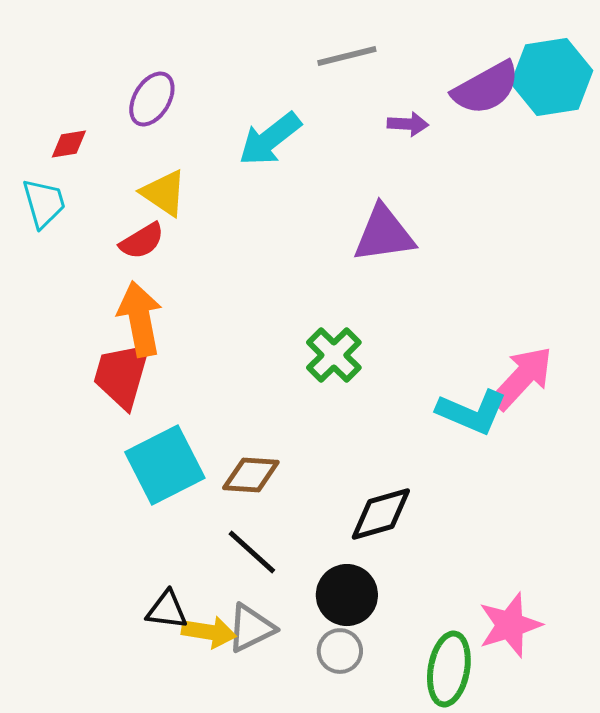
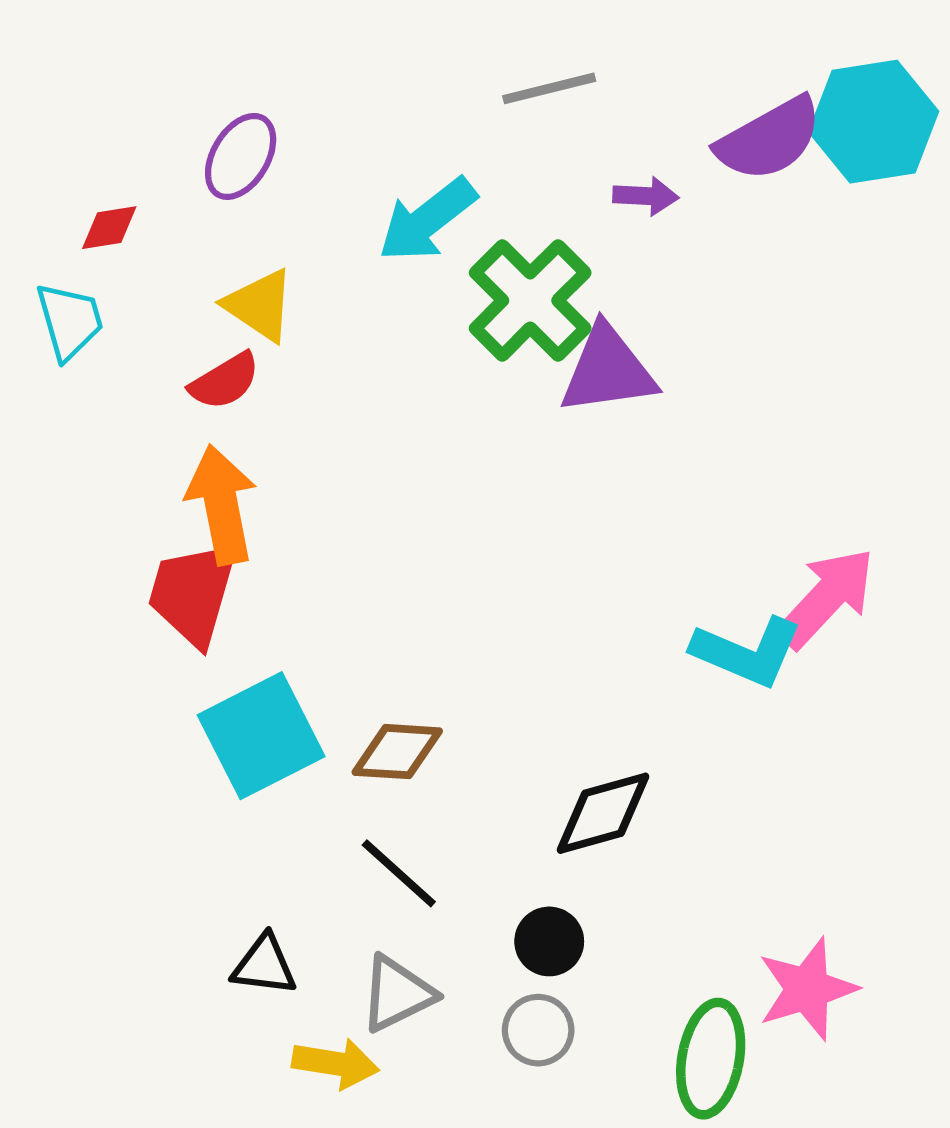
green cross: (334, 355) -> (530, 300), moved, size x1.4
black circle: (347, 595) -> (549, 941), size x0.7
yellow arrow: (209, 632) -> (336, 1063), moved

